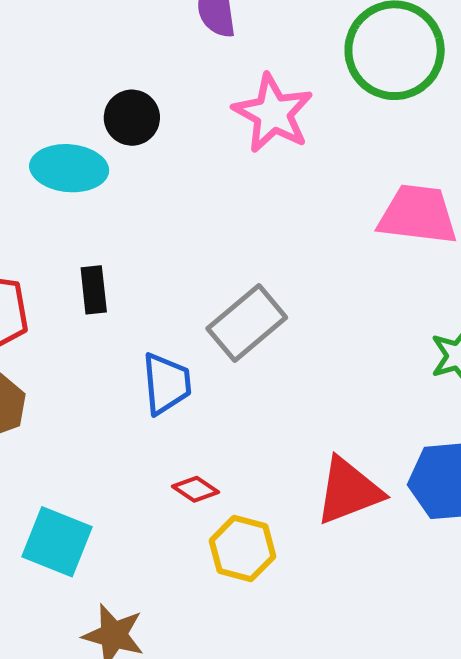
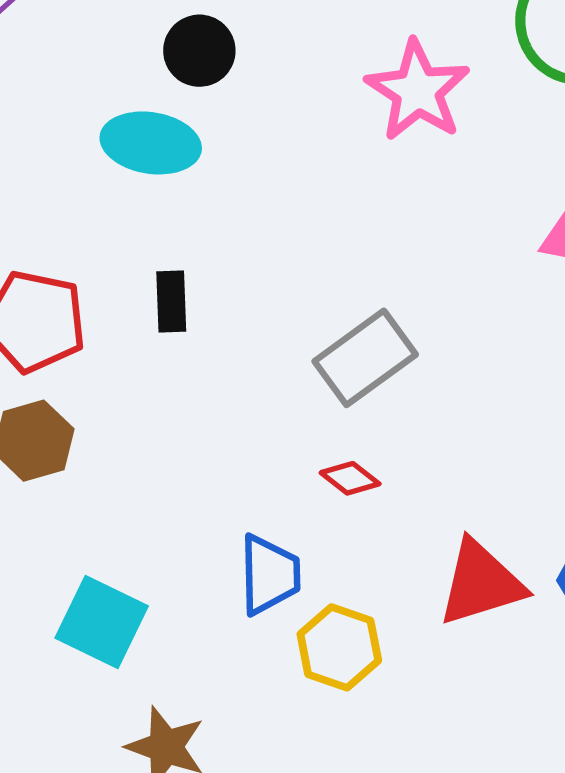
black circle: (132, 118) -> (199, 51), moved
blue trapezoid: (166, 384) -> (269, 575), moved
red diamond: (195, 489) -> (350, 478), moved

